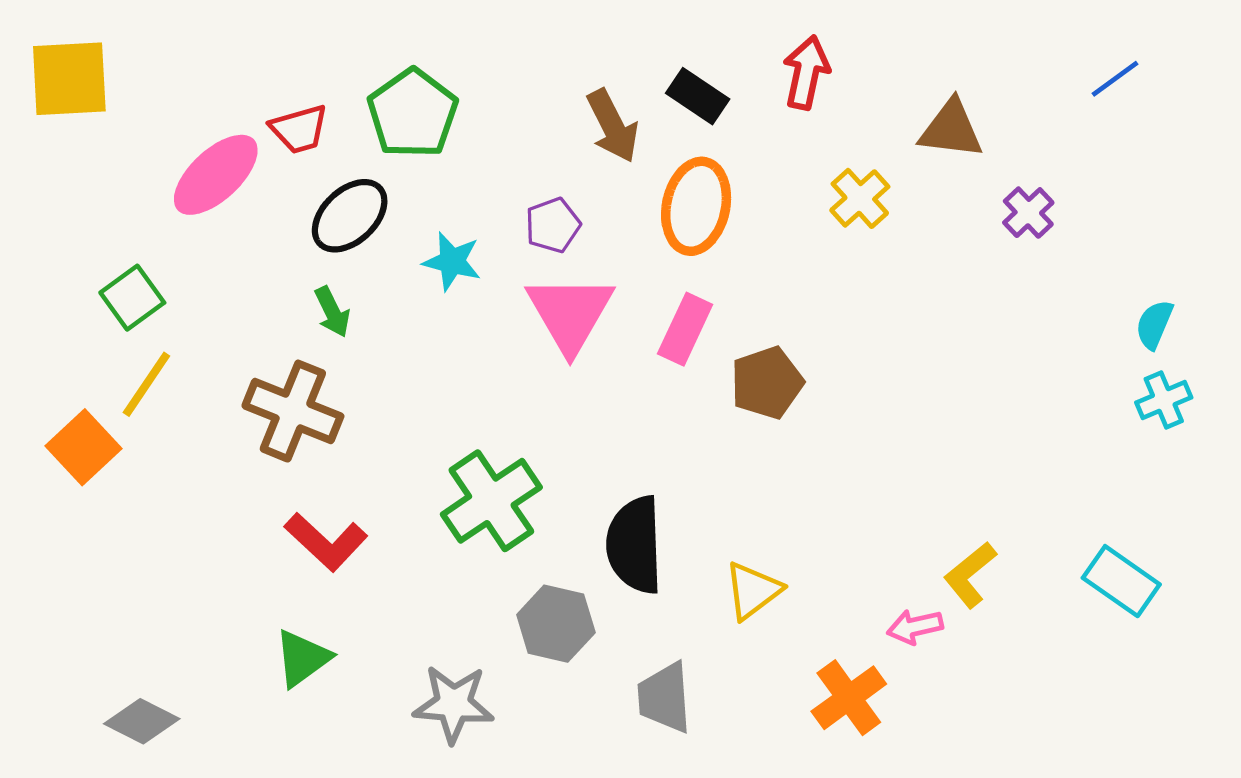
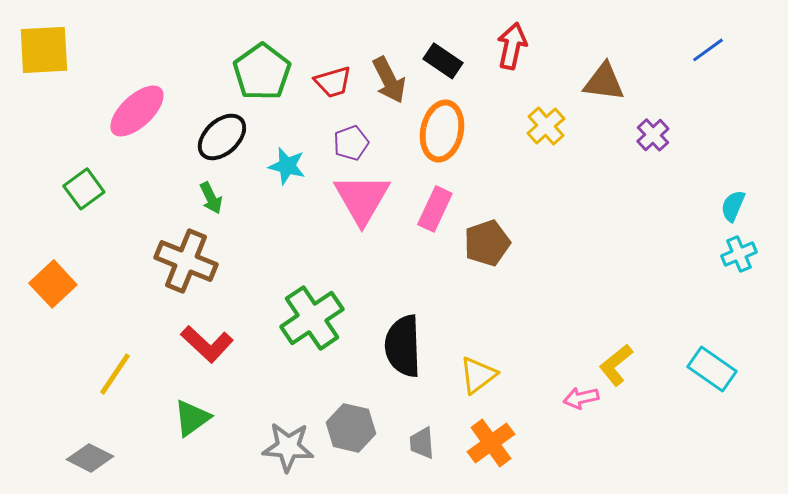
red trapezoid: (299, 129) -> (333, 82), moved
yellow line: (146, 384) -> (115, 374), moved
gray hexagon: (556, 624) -> (351, 428), moved
gray trapezoid: (665, 698) -> (422, 443), size x0.7
orange cross: (849, 698) -> (491, 443), moved

